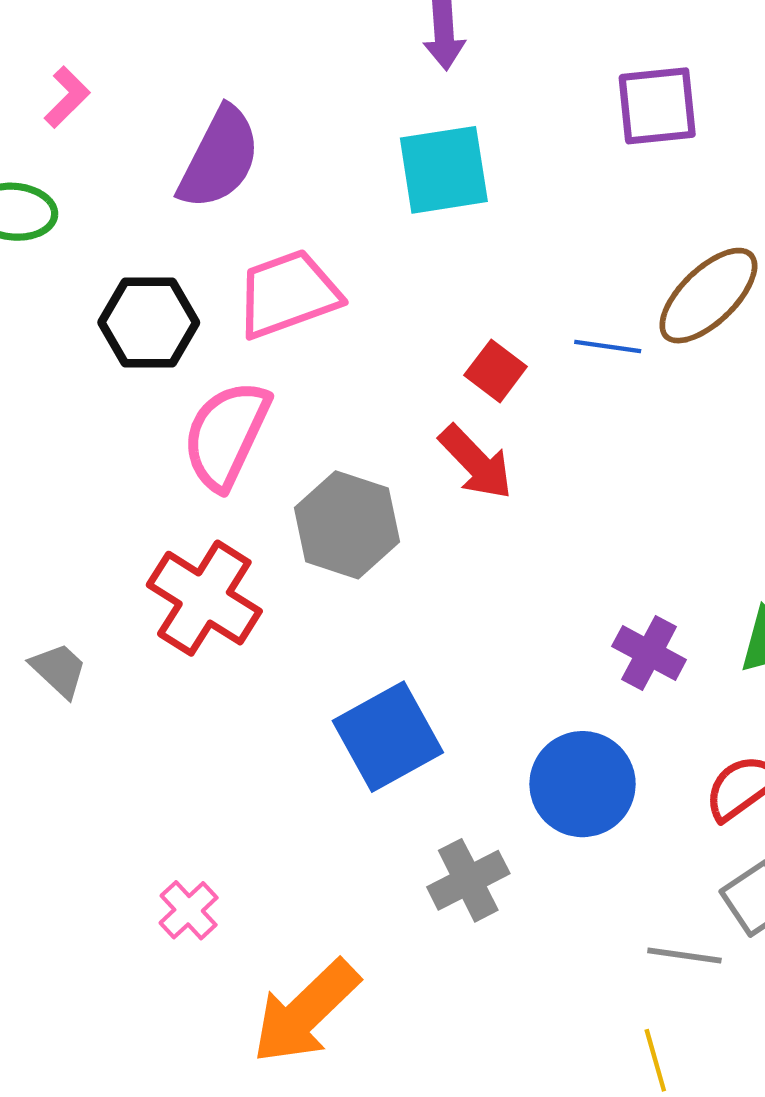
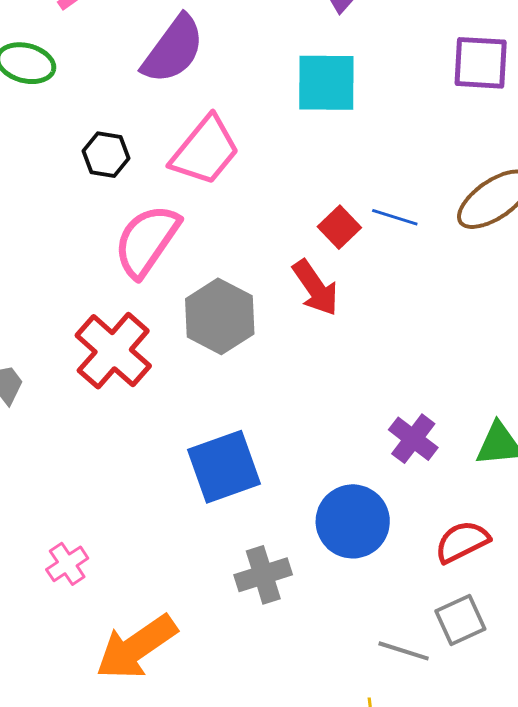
pink trapezoid: (288, 294) -> (205, 151), turned 140
black hexagon: (149, 323) -> (106, 155), size x0.7
blue line: (608, 347) -> (395, 217), moved

